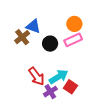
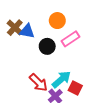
orange circle: (74, 24) -> (57, 21), moved
brown cross: (22, 37) -> (15, 28), moved

